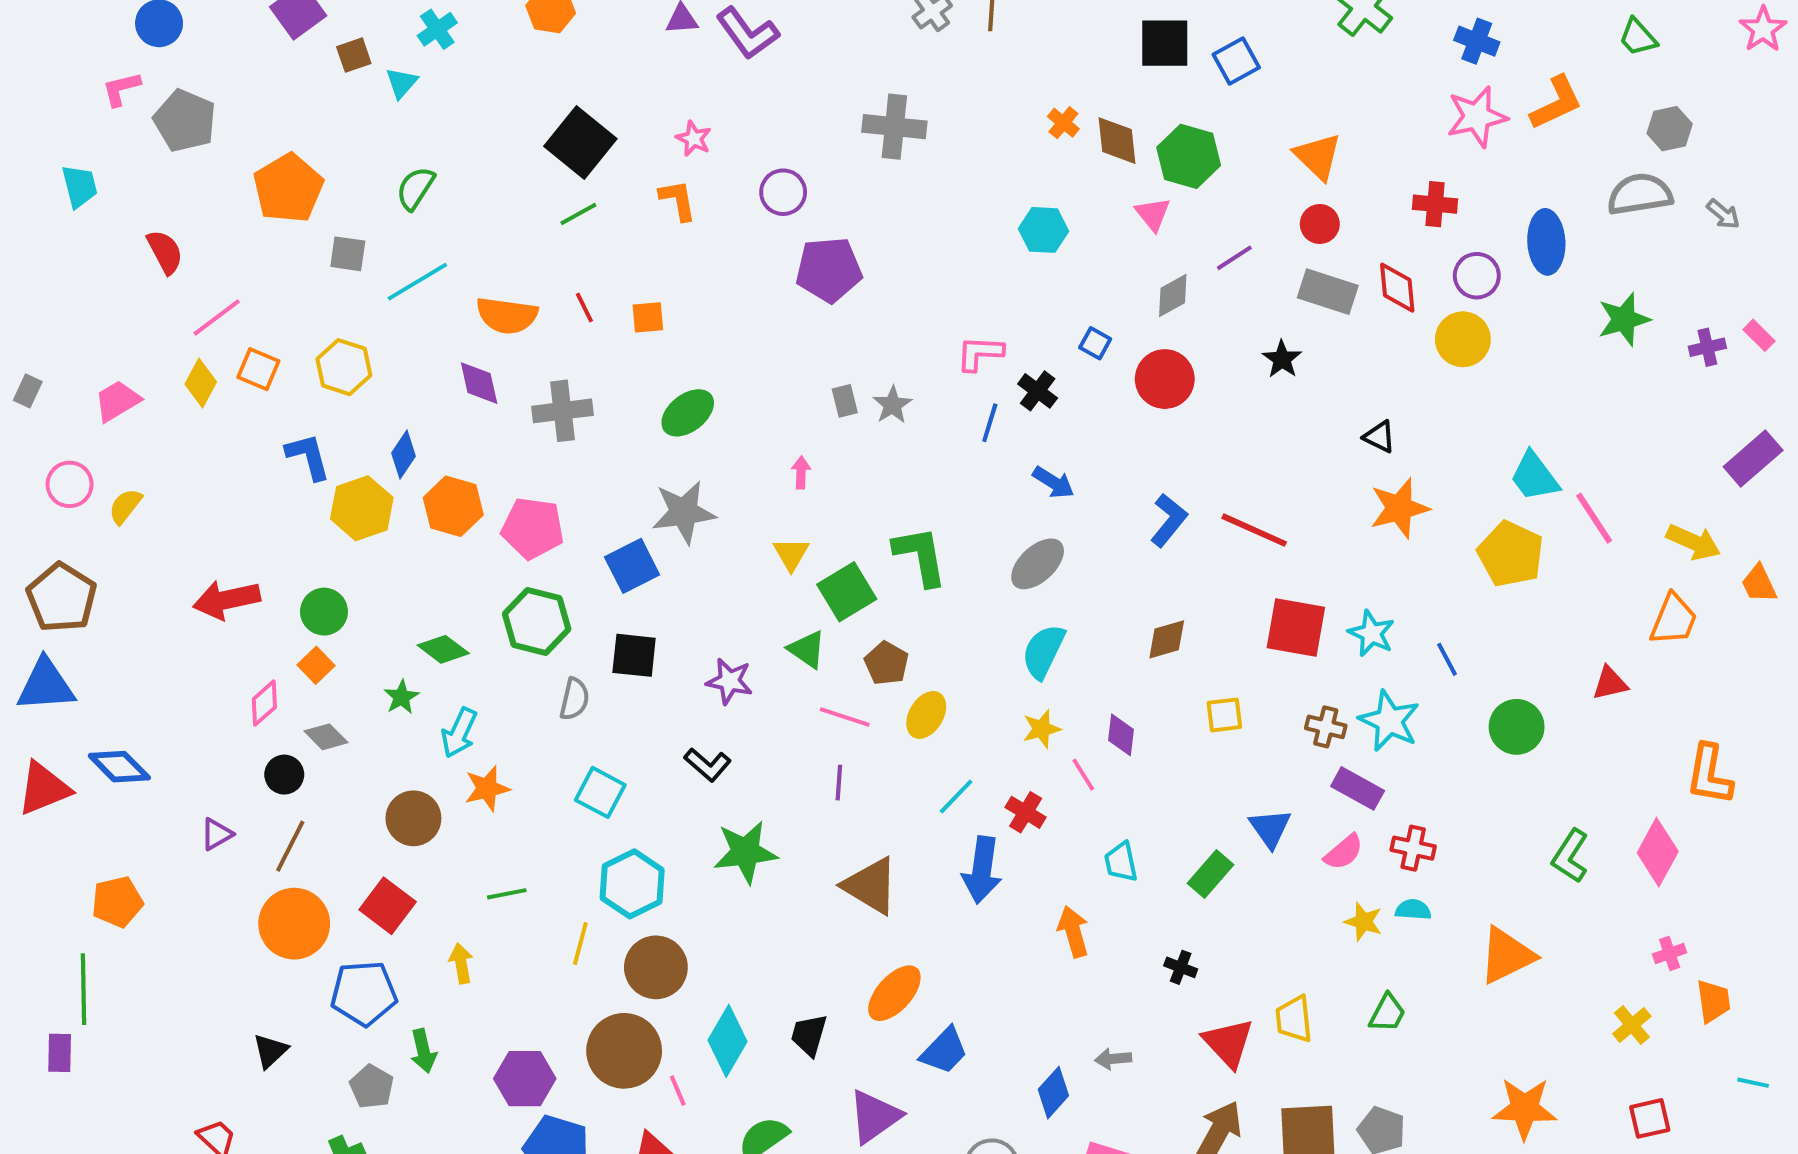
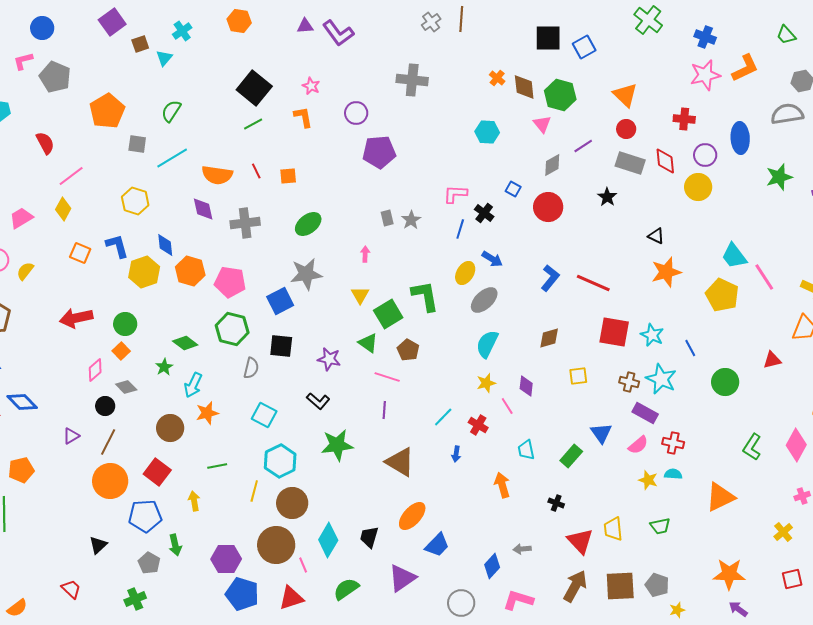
orange square: (258, 369) -> (80, 253), moved
blue diamond: (403, 455) -> (165, 245), turned -40
yellow ellipse: (926, 715) -> (465, 273), moved
blue arrow: (982, 870) -> (456, 454), size x0.5
green trapezoid: (1387, 1013) -> (660, 526), turned 50

